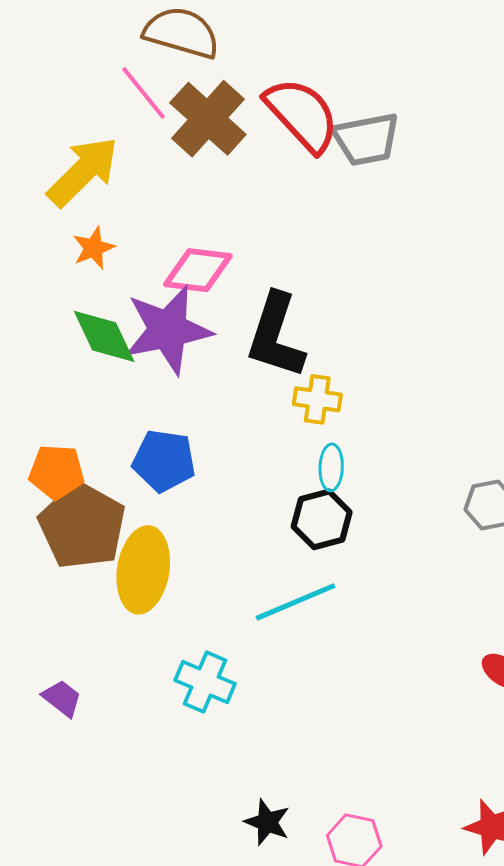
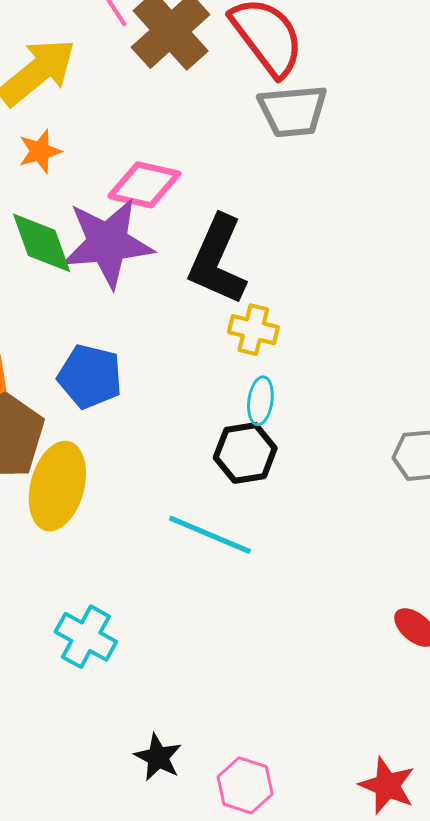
gray trapezoid: (366, 139) -> (293, 111), moved
cyan line: (296, 602) -> (210, 535), turned 40
cyan cross: (205, 682) -> (86, 637), moved

